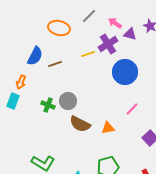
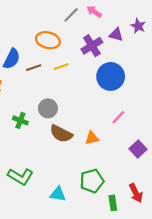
pink arrow: (115, 23) -> (94, 12), moved
orange ellipse: (59, 28) -> (48, 40), moved
yellow line: (88, 54) -> (61, 67), moved
green cross: (48, 105) -> (20, 120), moved

